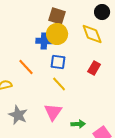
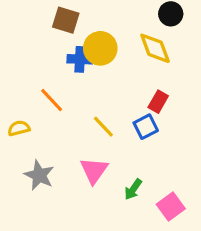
brown square: (57, 16) -> (66, 20), moved
blue square: (58, 62) -> (146, 127), moved, turned -35
green arrow: (78, 124) -> (133, 189), turned 128

